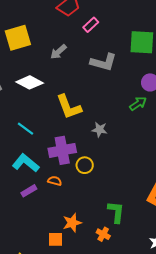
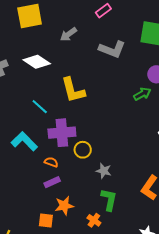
cyan line: (26, 129) -> (40, 107), moved
gray star: (100, 130) -> (104, 171), moved
purple rectangle: (29, 191) -> (52, 182), moved

